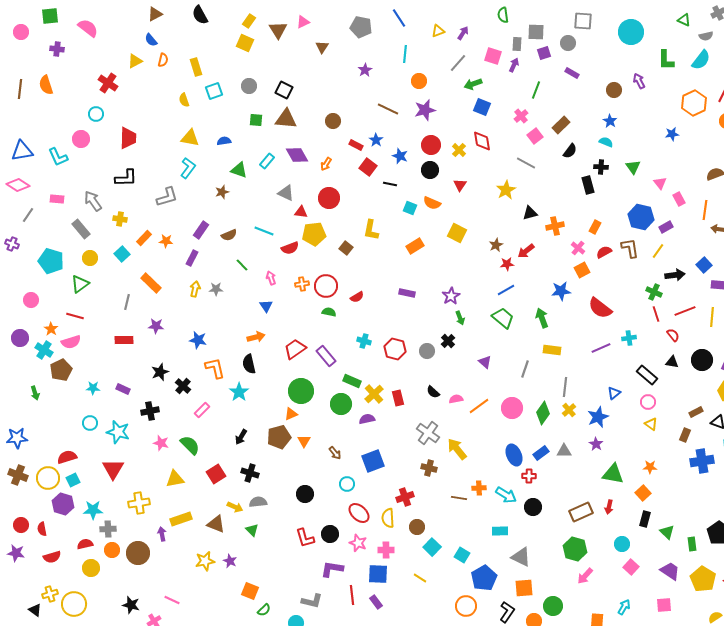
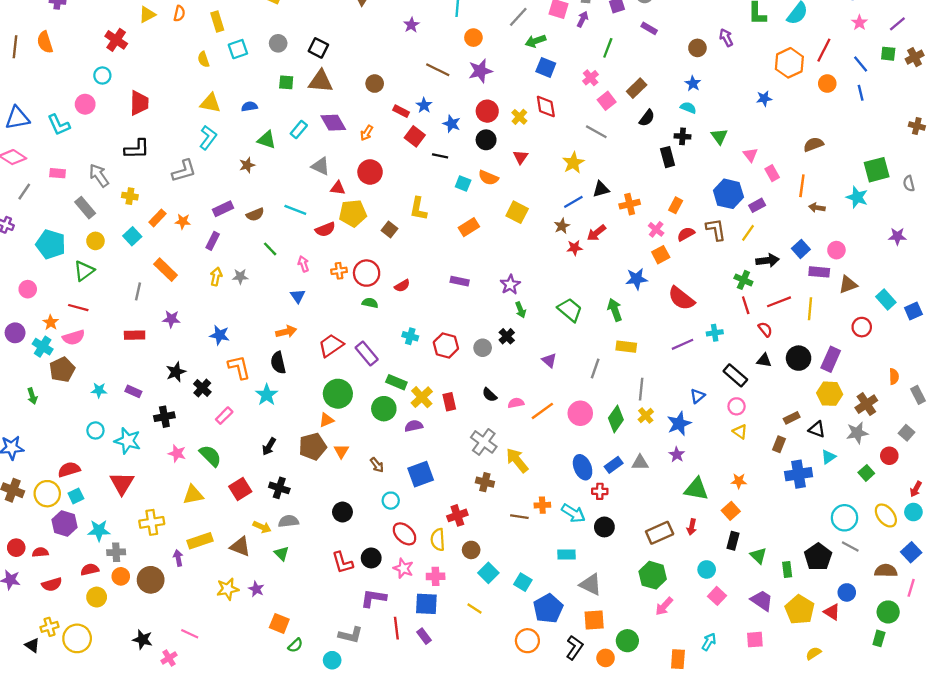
purple rectangle: (201, 230) -> (223, 209), turned 30
blue line: (506, 290) -> (573, 202), moved
red semicircle: (42, 529) -> (40, 552), turned 96

